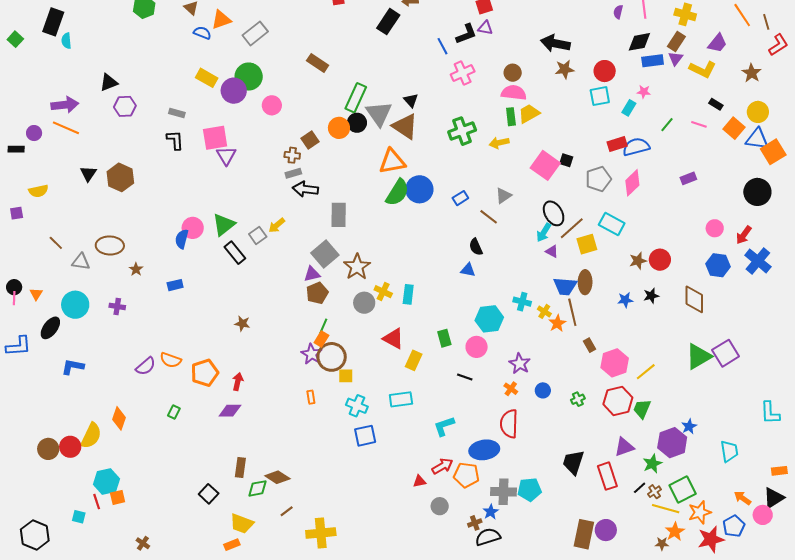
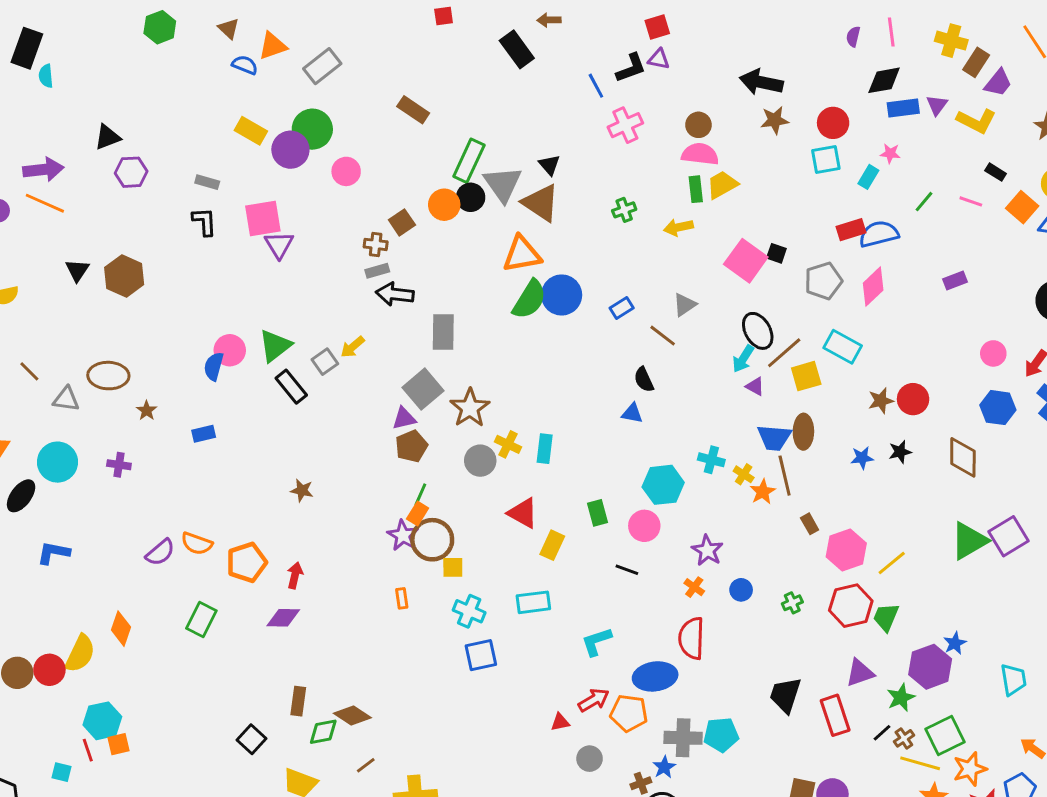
black rectangle: (388, 22) -> (517, 49), turned -70
brown rectangle: (676, 42) -> (976, 62), moved
green cross: (462, 131) -> (624, 210), size x0.6
green rectangle: (174, 412) -> (201, 620), size x1.6

